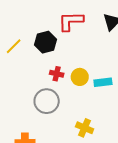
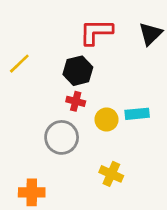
black hexagon: (46, 42) -> (78, 71), moved
yellow circle: (80, 77) -> (107, 120), moved

